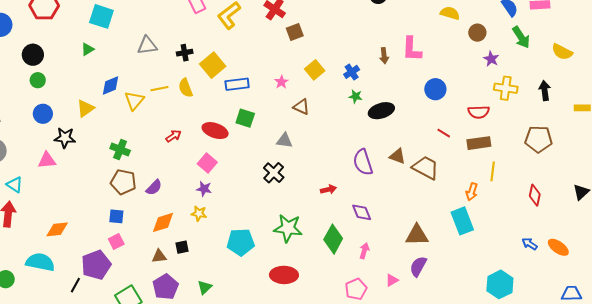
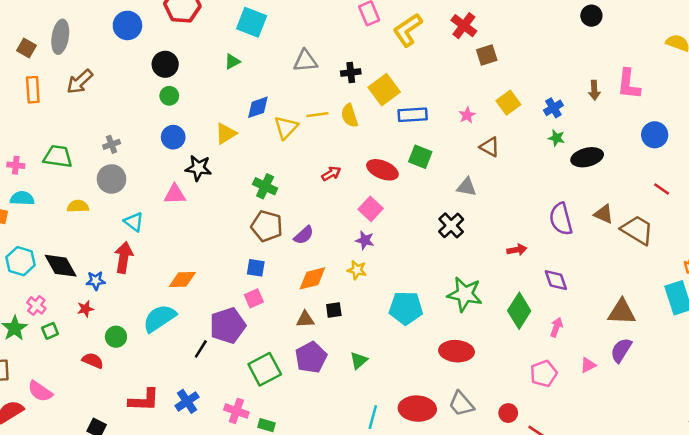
cyan semicircle: (40, 262) -> (159, 318), turned -48

